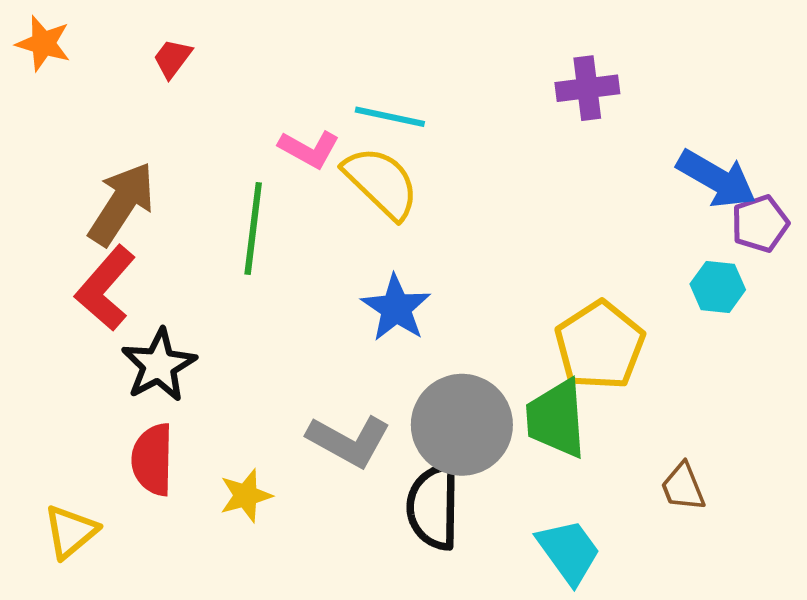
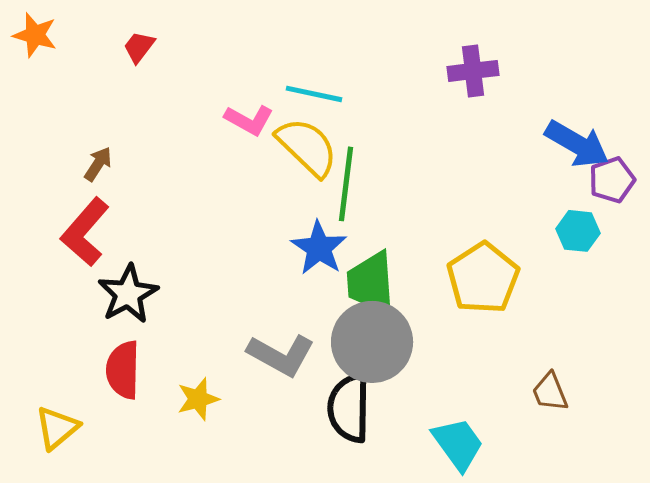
brown arrow: (122, 204) -> (98, 164), size x0.5
green line: (253, 229) -> (346, 184), moved
green trapezoid: (556, 419) -> (371, 283), moved

